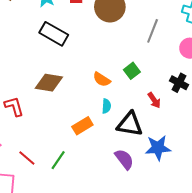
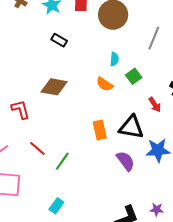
black rectangle: (54, 34) -> (59, 40), size x0.6
cyan semicircle: (106, 106) -> (114, 59), moved
orange rectangle: (82, 126) -> (100, 130), moved, turned -72
red line: (27, 158) -> (37, 148), moved

